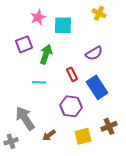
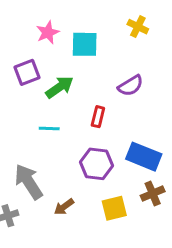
green arrow: (46, 54) -> (60, 87), turned 36
red rectangle: (72, 74) -> (98, 117), turned 40
blue rectangle: (97, 87) -> (144, 157), moved, turned -35

